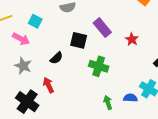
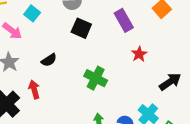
purple rectangle: (102, 28) -> (124, 20), moved
black square: (79, 40) -> (81, 28), moved

